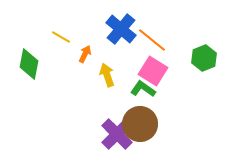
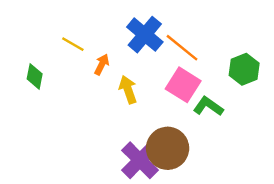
green diamond: (29, 64) -> (35, 76), size x0.7
green L-shape: (143, 89) -> (208, 106), moved

